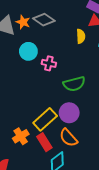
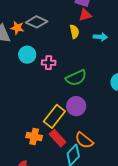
orange cross: (21, 136) -> (34, 137), turned -35
orange semicircle: (68, 138) -> (84, 140), moved

